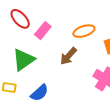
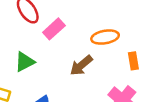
green triangle: (24, 60) -> (25, 62), size x0.7

